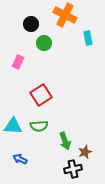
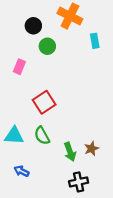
green semicircle: (39, 126) -> (42, 136), turned 66
brown star: (85, 152) -> (91, 149), moved

